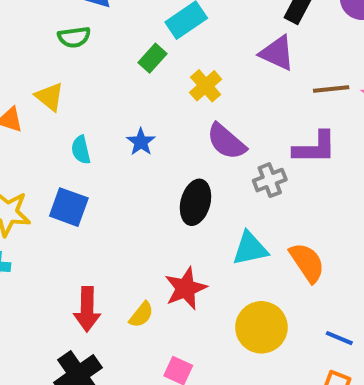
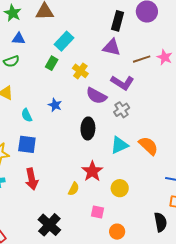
purple L-shape: (315, 148) -> (122, 83), moved, turned 45
red arrow: (87, 309) -> (32, 179), moved
yellow circle: (261, 327) -> (120, 188), moved, size x0.7

